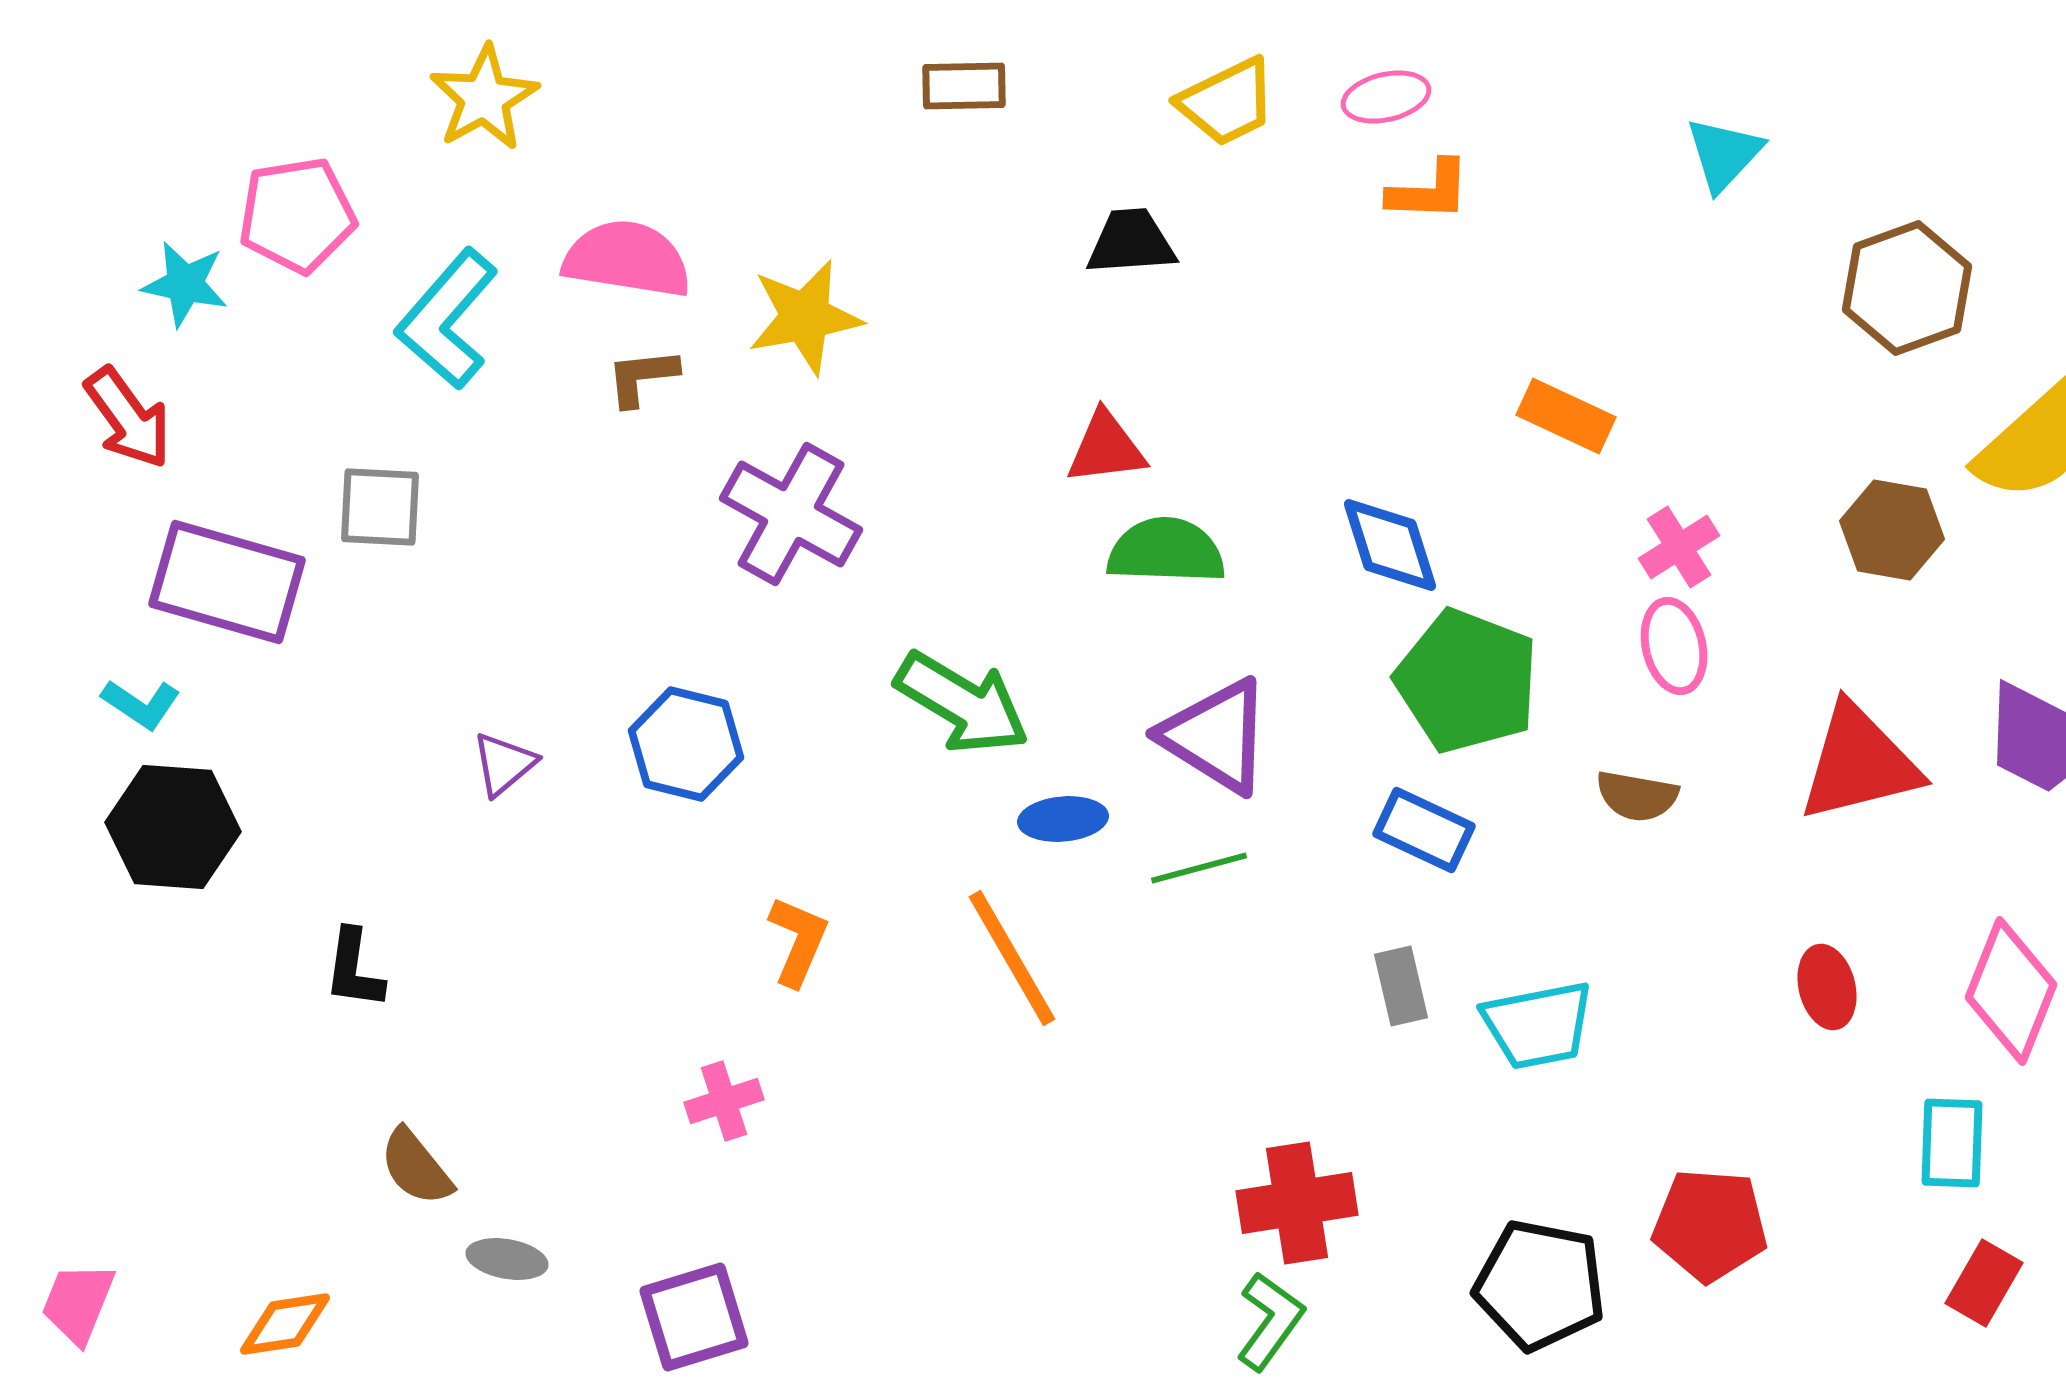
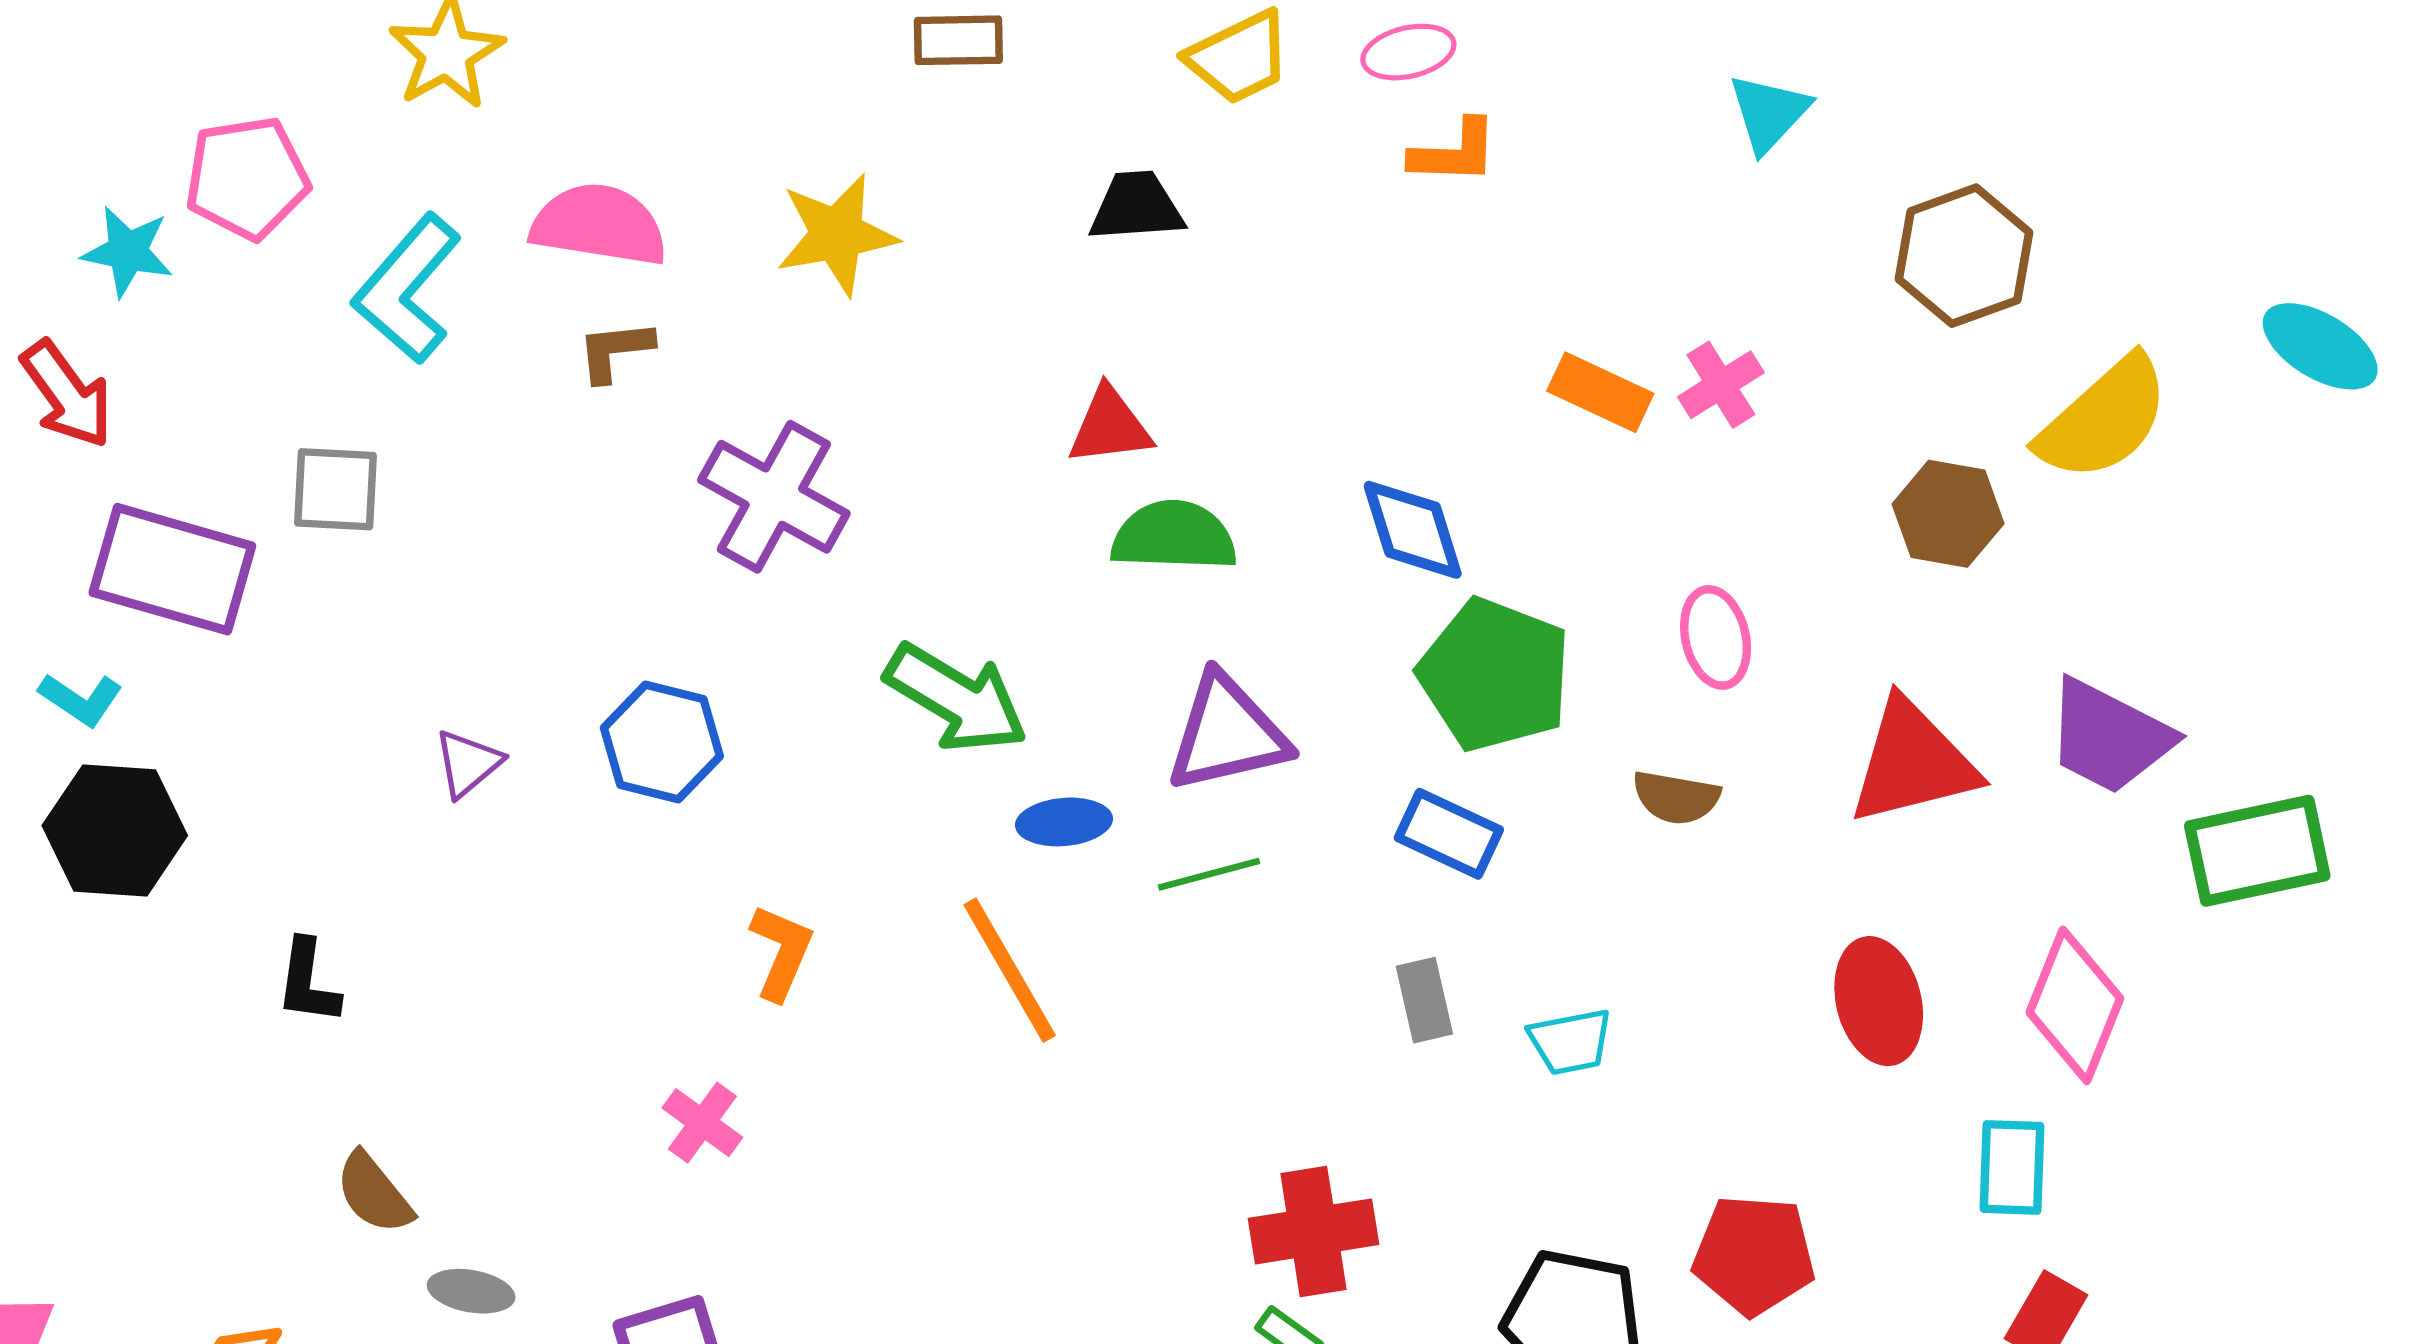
yellow star: (805, 317) -> (837, 234), moved
pink cross: (1679, 547) -> (1721, 385), moved
purple triangle: (1216, 736) -> (1227, 733), turned -45
red ellipse: (1827, 987) -> (1879, 1001), size x1.4
cyan trapezoid: (1538, 1025) -> (1570, 1042), size x0.7
pink cross: (724, 1101) -> (702, 1123), turned -36

